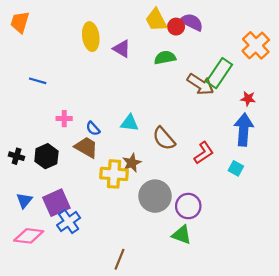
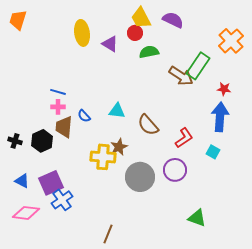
red circle: (176, 27) -> (135, 33), moved
blue line: (38, 81) -> (58, 92), moved
brown trapezoid: (86, 147) -> (64, 127), moved, turned -115
blue triangle: (24, 200) -> (22, 181), turned -42
purple circle: (188, 206) -> (175, 170), moved
green triangle: (182, 235) -> (197, 218), moved

